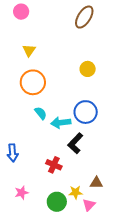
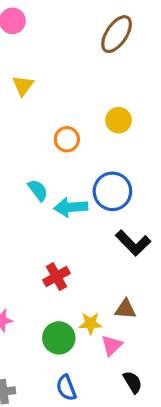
orange circle: (33, 82) -> (67, 139), moved, size x0.6
black L-shape: (75, 143) -> (133, 243), moved, turned -90
red cross: (54, 165) -> (56, 277), turned 35

